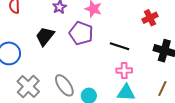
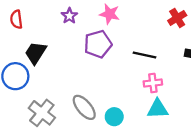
purple pentagon: (81, 33) -> (98, 44), turned -30
black trapezoid: (45, 36) -> (36, 53), moved

